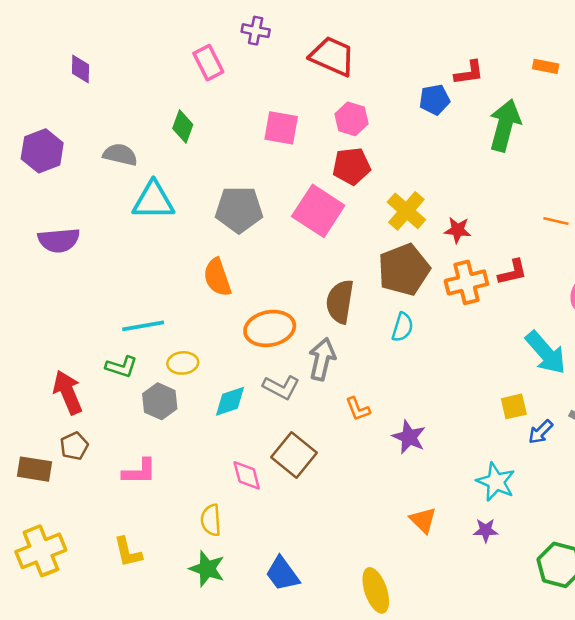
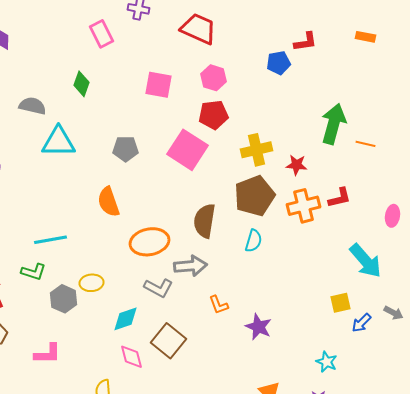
green arrow: (505, 125) -> (334, 124), moved
gray pentagon: (239, 210) -> (126, 149), size x0.7
yellow cross: (406, 211) -> (256, 150), turned 36
orange line: (556, 221) -> (366, 144), moved
gray arrow: (322, 359) -> (190, 266), turned 72
yellow ellipse: (183, 363) -> (92, 283), moved
cyan diamond: (230, 401) -> (126, 319), moved
cyan star: (496, 482) -> (326, 362), size x0.7

